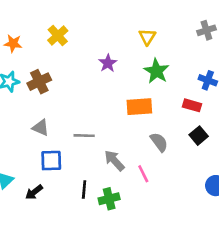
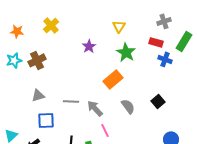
red rectangle: (192, 105) -> (156, 42), moved
orange rectangle: (139, 107) -> (113, 79), turned -36
gray triangle: (41, 128) -> (38, 95), turned -40
gray arrow: (114, 161) -> (95, 108), moved
pink line: (143, 174) -> (105, 130), moved

